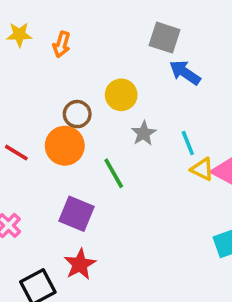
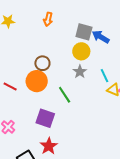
gray square: (164, 38) -> (84, 32), moved
orange arrow: (62, 44) -> (48, 19), moved
yellow circle: (121, 95) -> (81, 51), moved

